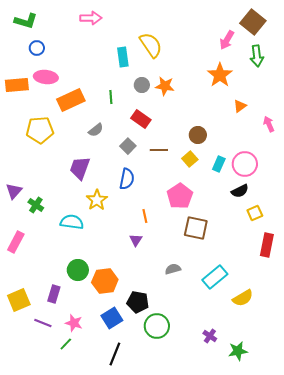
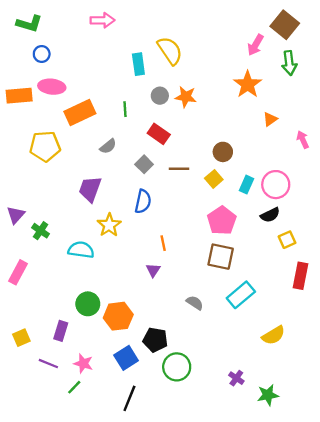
pink pentagon: (180, 196) -> (222, 221), moved
gray semicircle: (173, 269) -> (195, 303), turned 49
cyan rectangle: (215, 277) -> (241, 295), moved
yellow square: (19, 300) -> (21, 338), size x0.7

